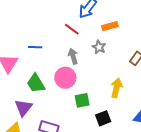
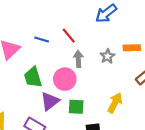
orange rectangle: (110, 26) -> (132, 48), moved
red line: (72, 29) -> (69, 36), moved
purple triangle: (23, 108) -> (50, 101), moved

